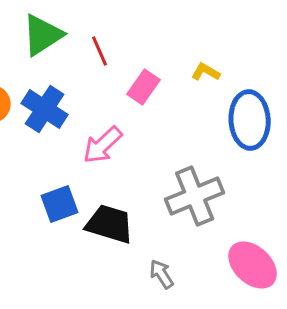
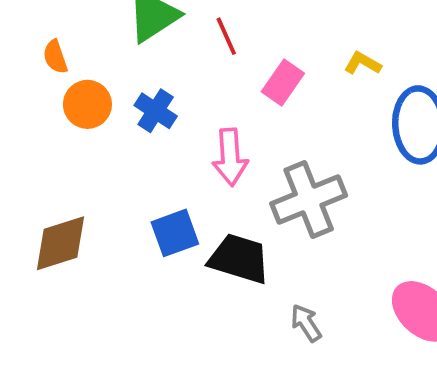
blue cross: (45, 109) -> (156, 111), size x0.7
pink arrow: (103, 145) -> (230, 157), turned -51
gray cross: (195, 196) -> (309, 200), moved

